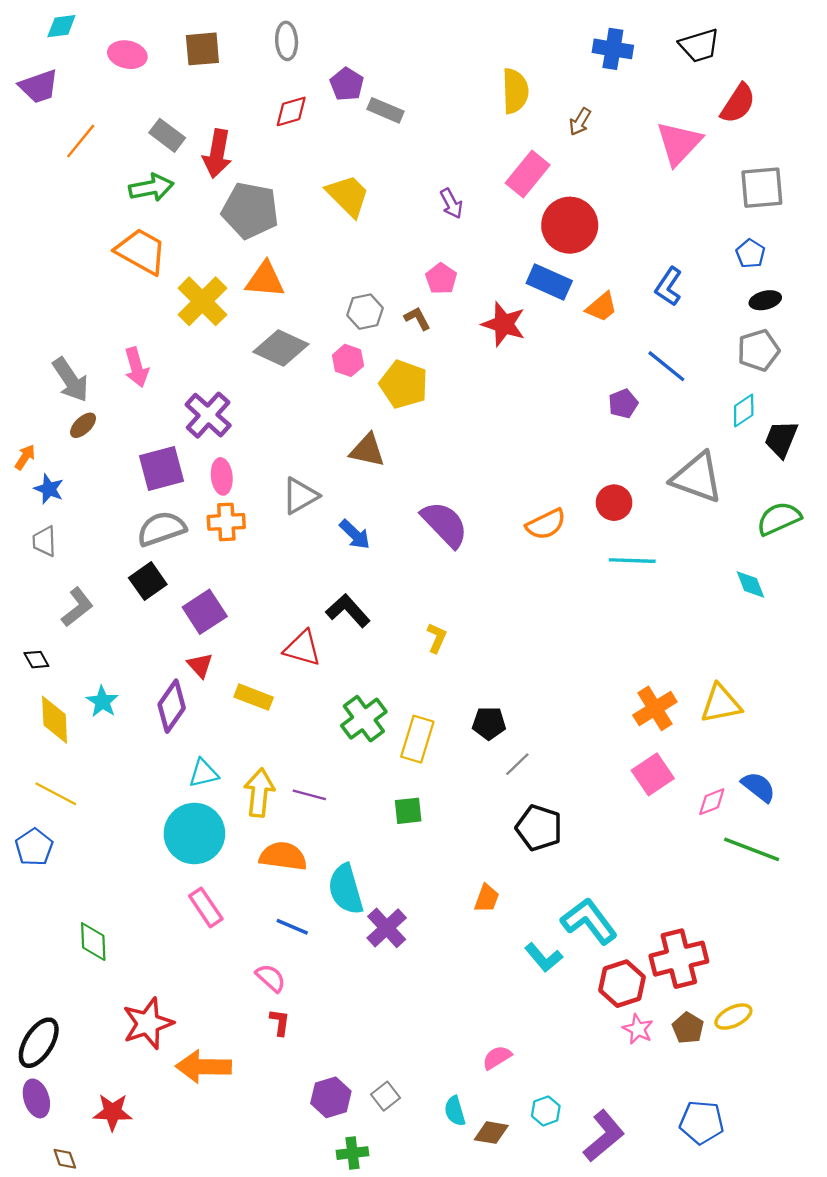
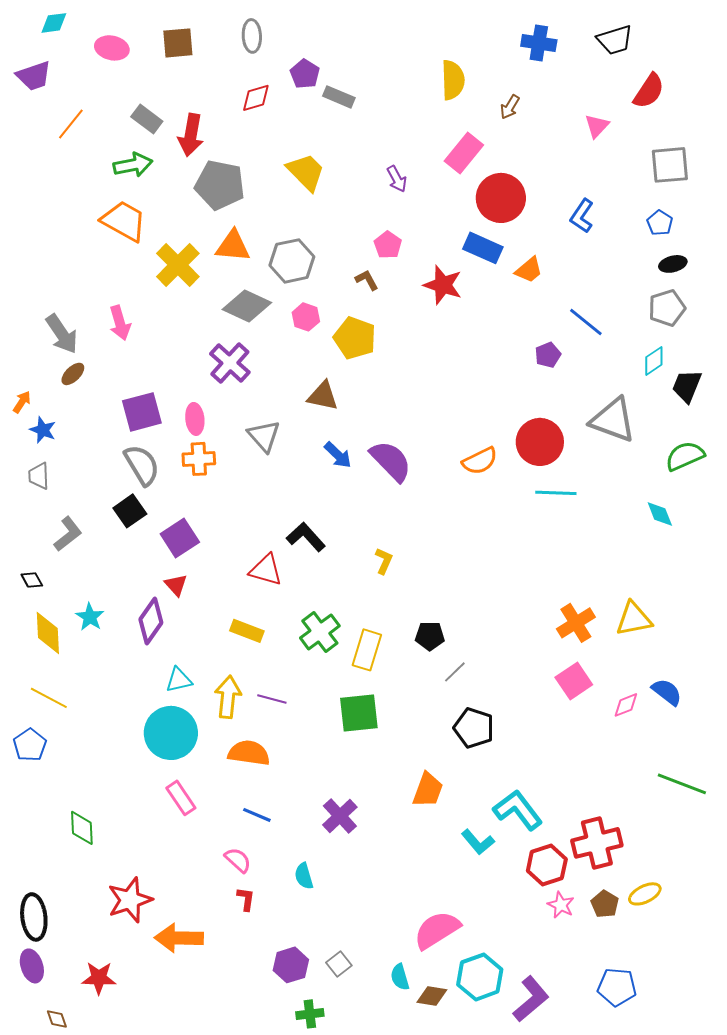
pink triangle: (679, 143) -> (597, 126), size x0.6
blue L-shape: (669, 287) -> (582, 216), moved
gray hexagon: (365, 312) -> (292, 261), moved, size x1.4
purple cross: (208, 415) -> (230, 363), moved
gray triangle: (300, 496) -> (264, 436), turned -42
red circle: (614, 503) -> (540, 442), size x1.5
gray semicircle: (161, 529) -> (142, 465), turned 78
blue arrow: (355, 534) -> (338, 455), moved
yellow rectangle: (254, 697) -> (247, 631), moved
green square: (408, 811) -> (359, 713), size x1.6
green line: (752, 849) -> (682, 784), moved
cyan semicircle: (346, 889) -> (304, 876), moved, size x0.6
orange trapezoid: (487, 898) -> (428, 790), size x1.4
black ellipse: (39, 1043) -> (34, 917), turned -39
pink semicircle: (497, 1058) -> (437, 930), size x1.8
cyan hexagon: (546, 1111) -> (480, 977), size x1.8

